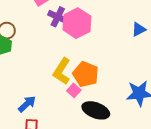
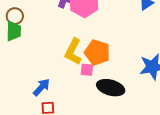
pink square: (74, 90) -> (87, 70), turned -32

